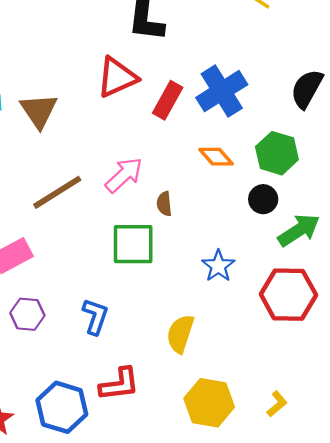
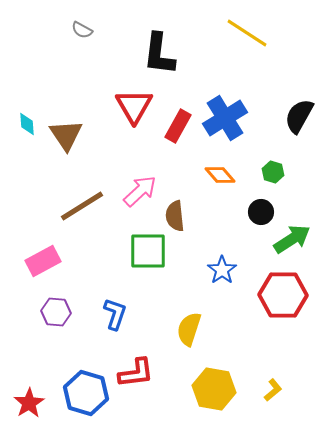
red triangle: (117, 77) -> (134, 106), turned -36
green hexagon: (277, 153) -> (273, 172), size x0.6
brown semicircle: (164, 204) -> (175, 216), size x1.4

